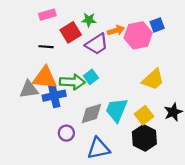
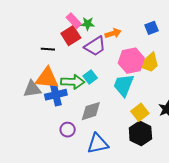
pink rectangle: (47, 15) -> (74, 21), moved, turned 63
pink hexagon: (138, 35) -> (131, 61), moved
yellow trapezoid: (153, 79) -> (149, 63), moved
cyan trapezoid: (116, 110) -> (124, 85), moved

